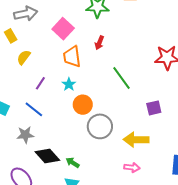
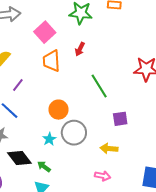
cyan star: (69, 84) -> (49, 139), moved
purple square: (154, 108) -> (120, 119), moved
yellow arrow: (136, 140) -> (109, 149), size x0.7

